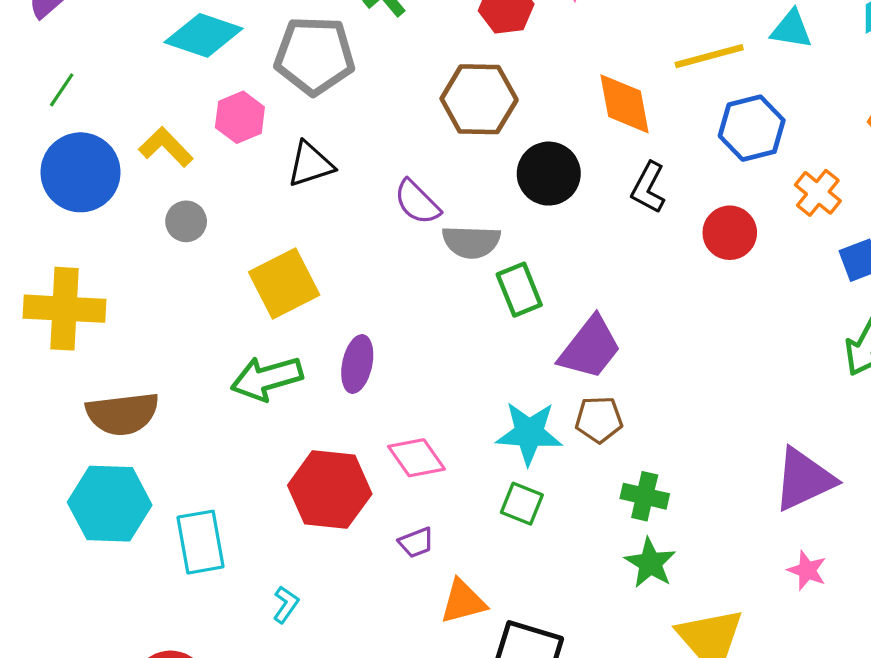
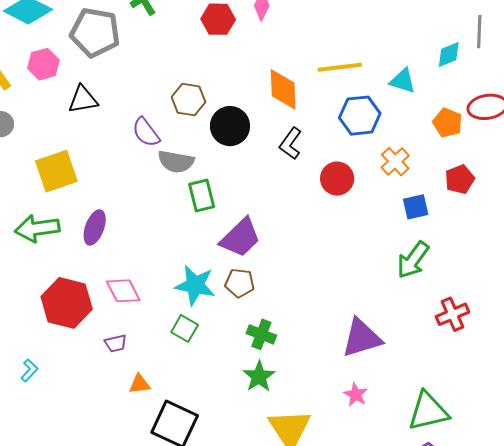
cyan triangle: (791, 29) -> (403, 81), moved
brown hexagon: (479, 99) -> (189, 100), moved, size x0.7
orange triangle: (463, 602) -> (140, 384), size x0.7

